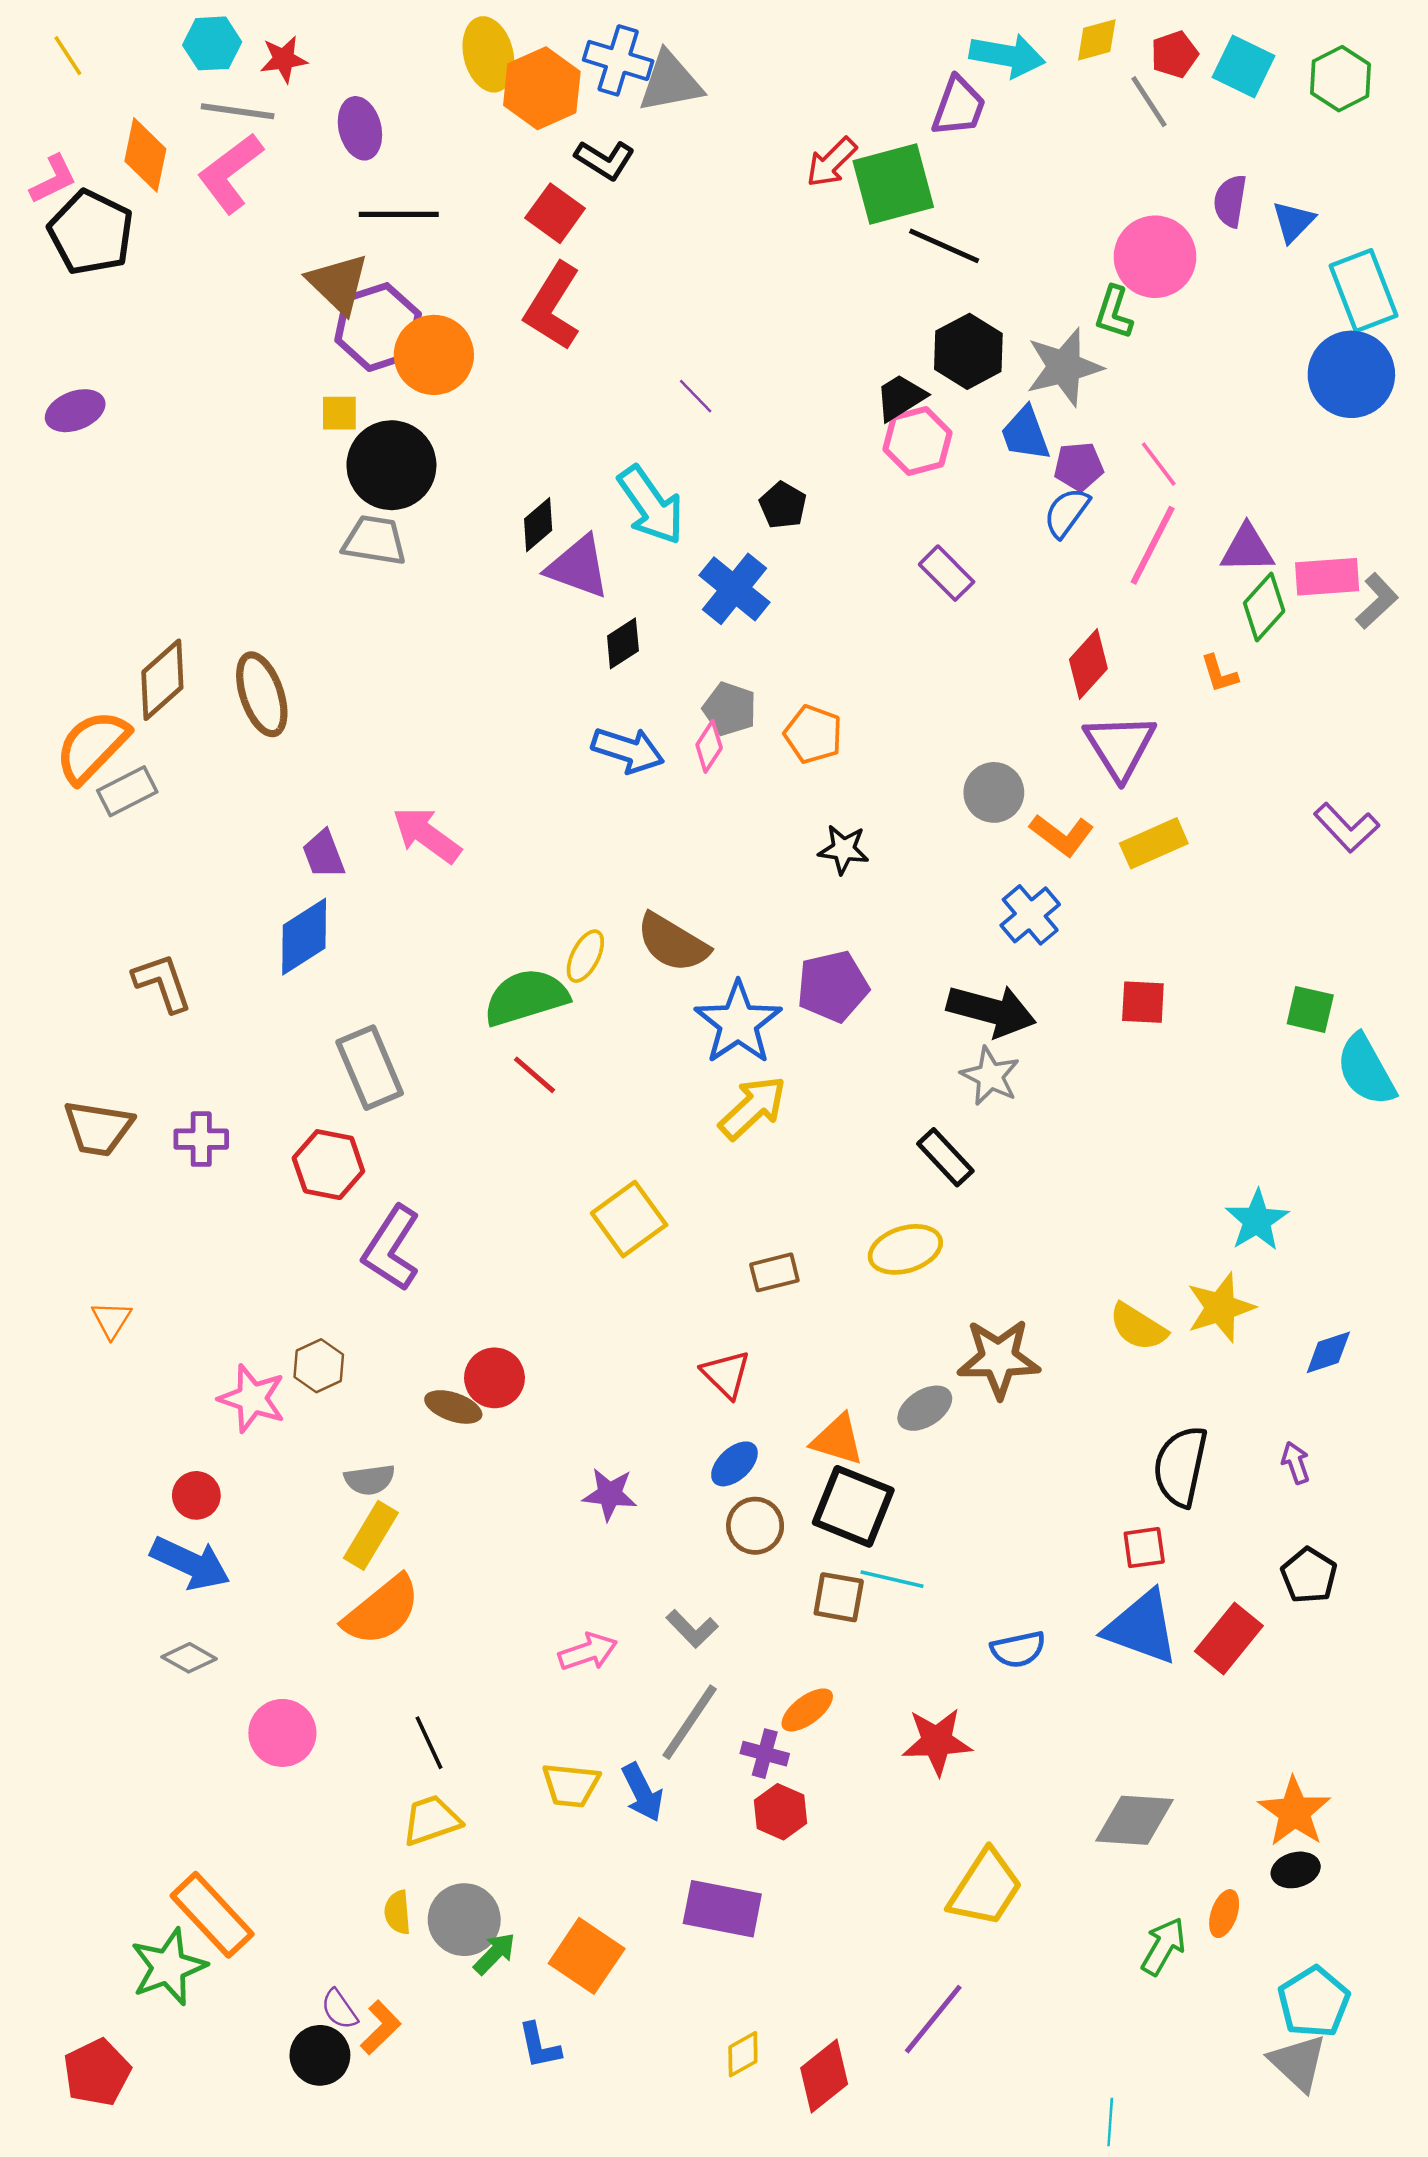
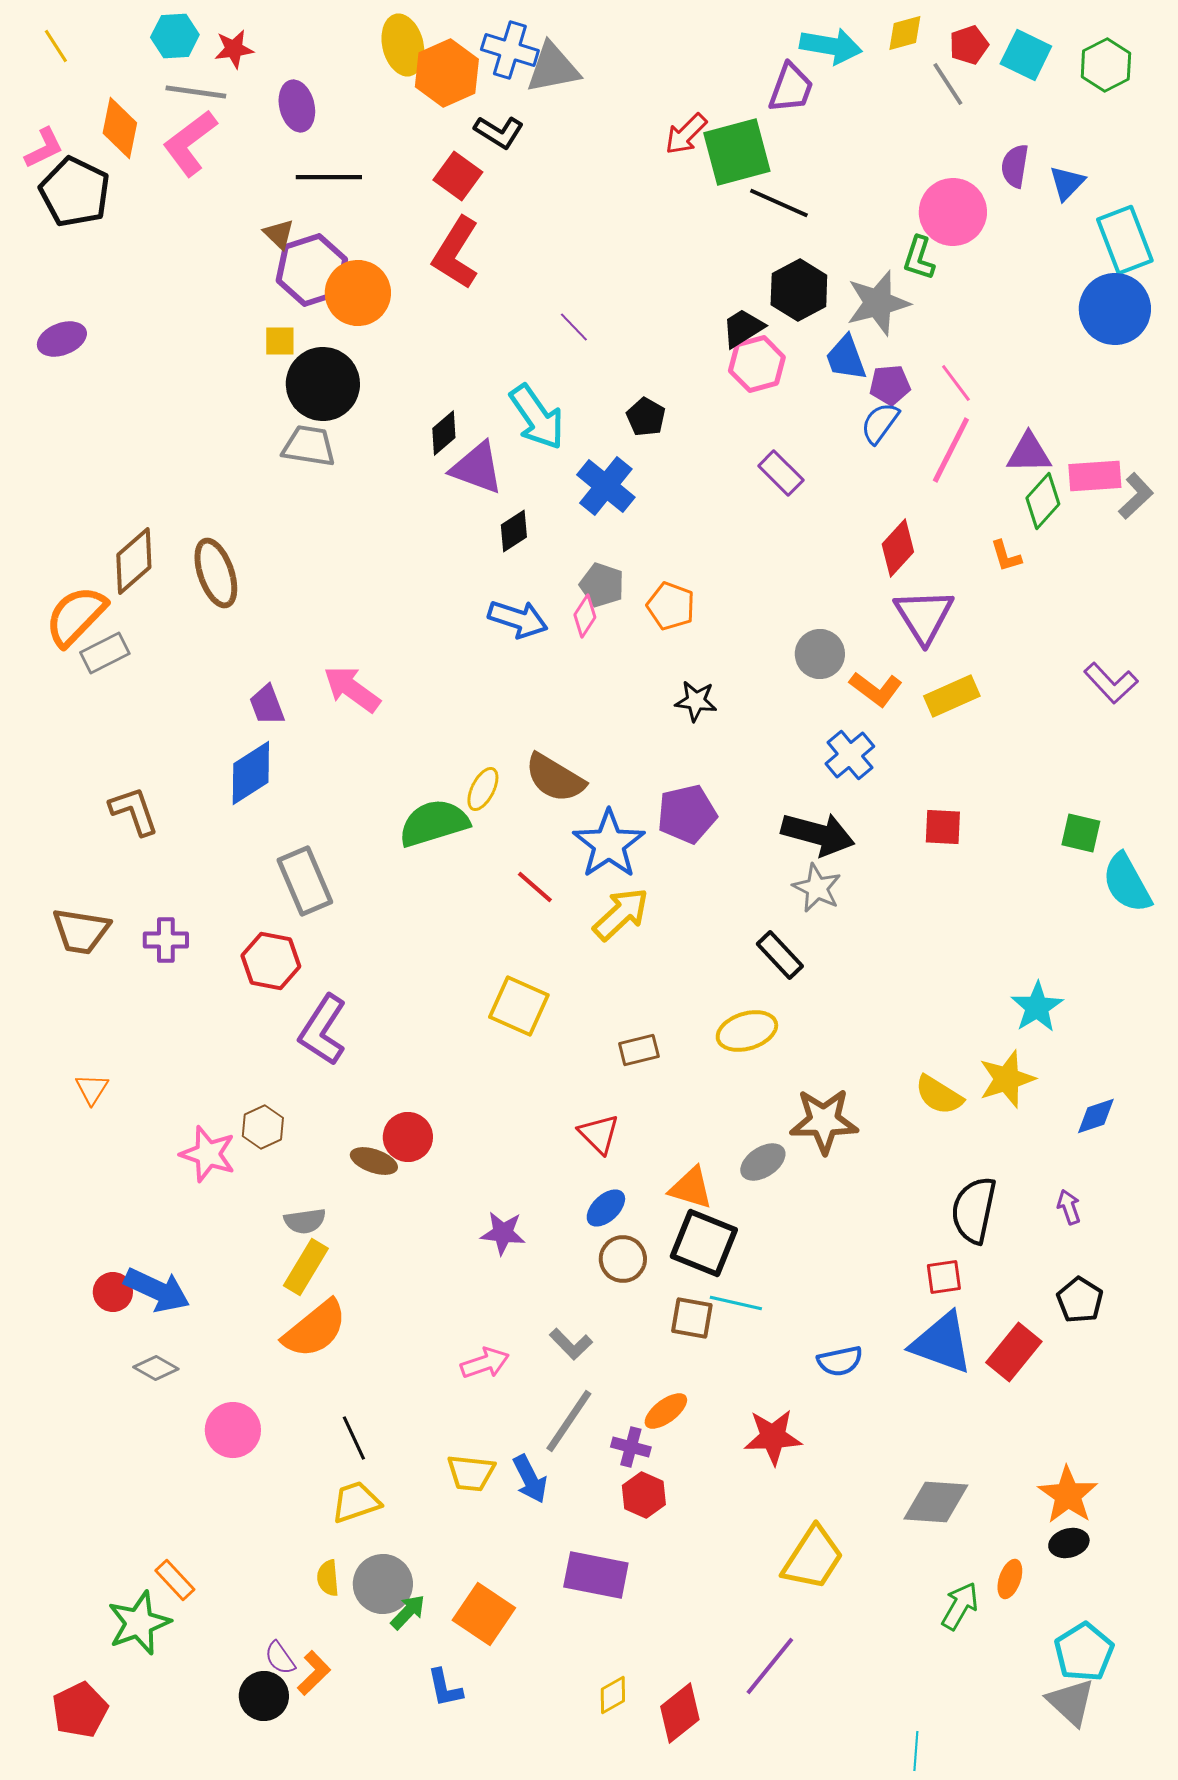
brown triangle: (338, 283) -> (279, 234), size x0.6
red line: (534, 1075) -> (535, 887), moved
yellow square: (629, 1219) -> (519, 1006), turned -30
red circle: (196, 1495) -> (113, 1292), moved
orange rectangle: (212, 1915) -> (175, 1580), size x0.6

